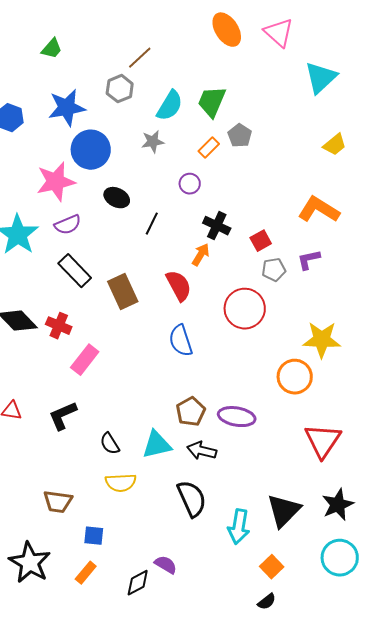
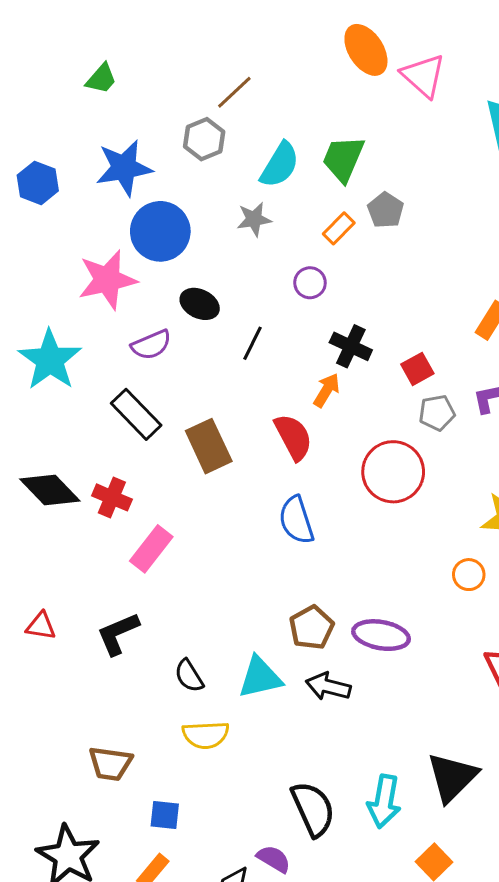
pink triangle: (279, 33) -> (423, 76), moved
purple semicircle: (68, 225) -> (151, 345), moved
orange circle: (295, 377) -> (469, 575), size x0.6
black semicircle: (192, 499) -> (313, 809), moved

